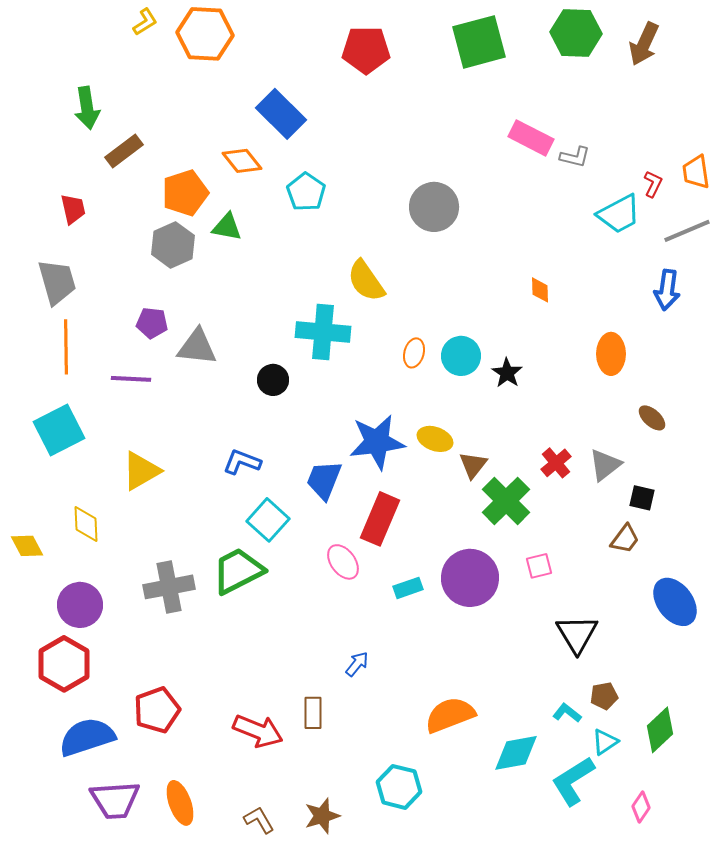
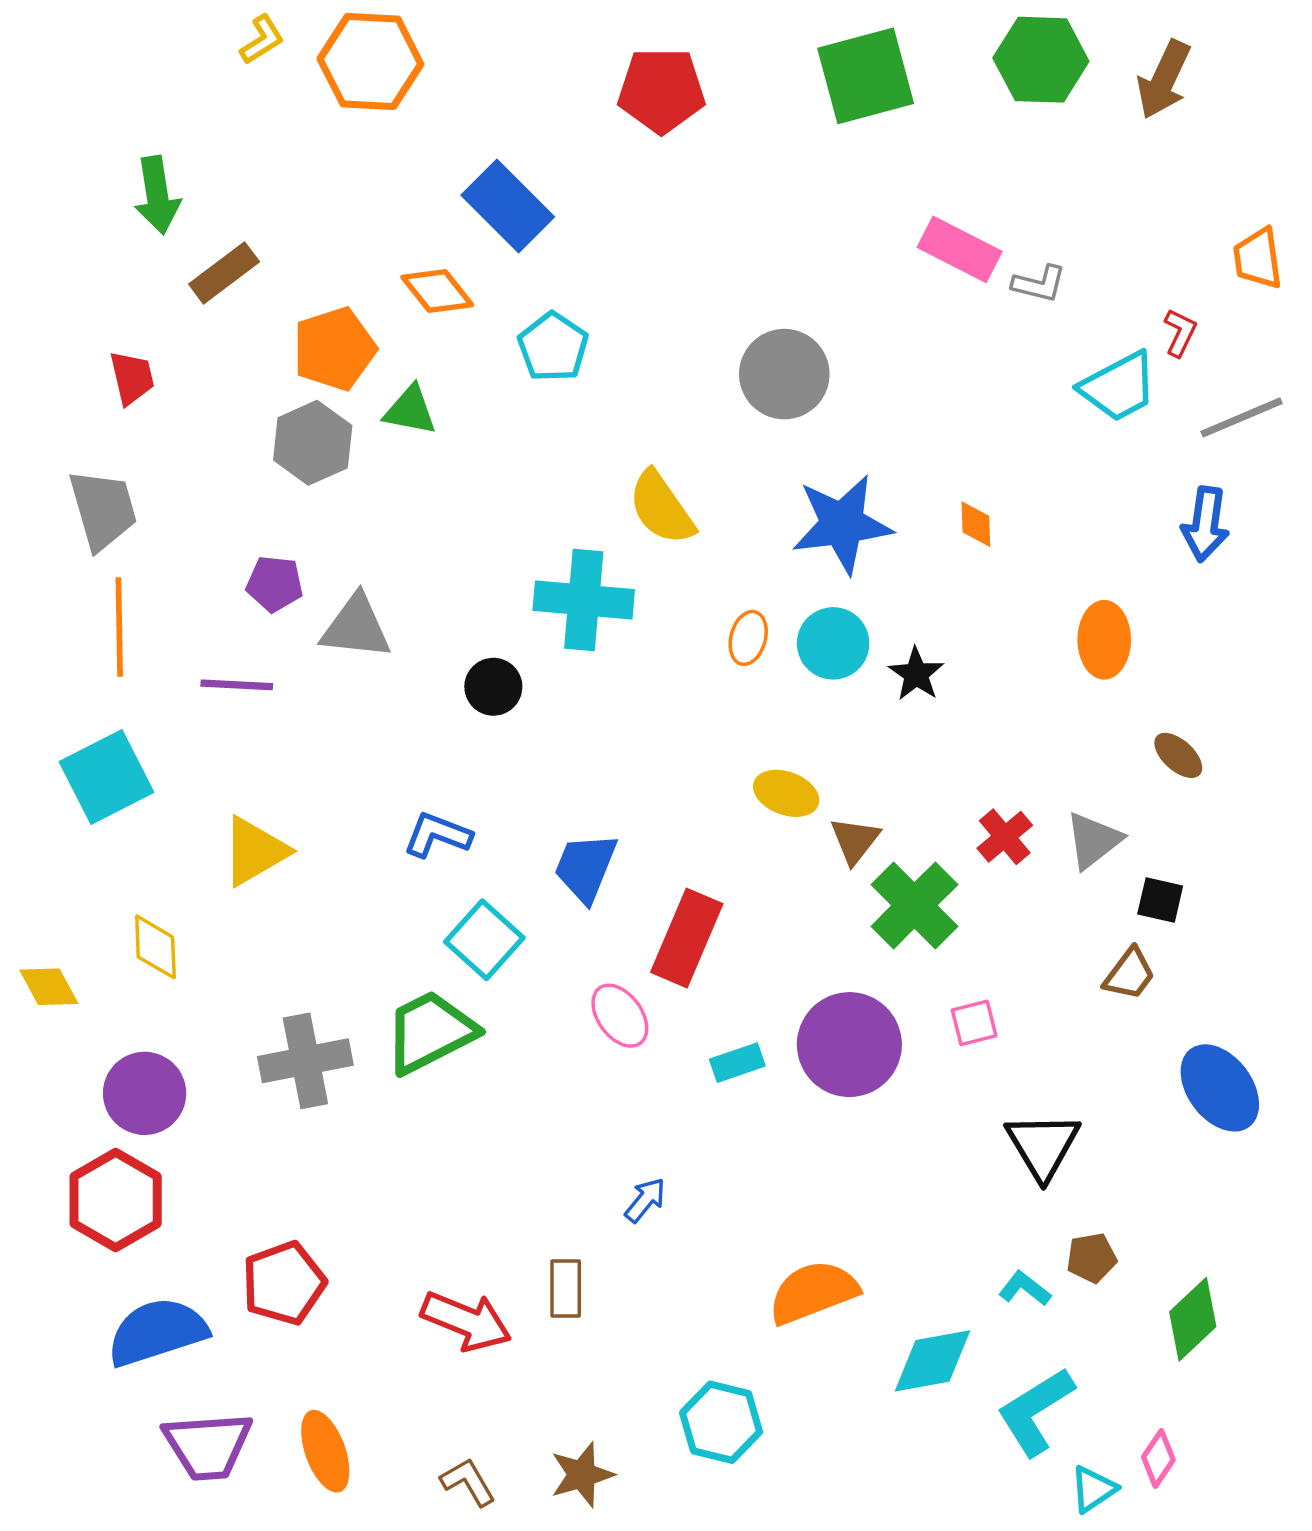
orange trapezoid: (696, 172) -> (1258, 258), moved
blue star: (377, 442) -> (842, 524), moved
cyan triangle: (605, 742) -> (1093, 1489), moved

